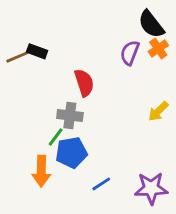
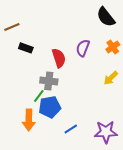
orange cross: (158, 48) -> (113, 47), moved
black rectangle: (37, 51) -> (26, 48), moved
purple semicircle: (130, 53) -> (83, 48), moved
brown line: (17, 57) -> (12, 27), moved

